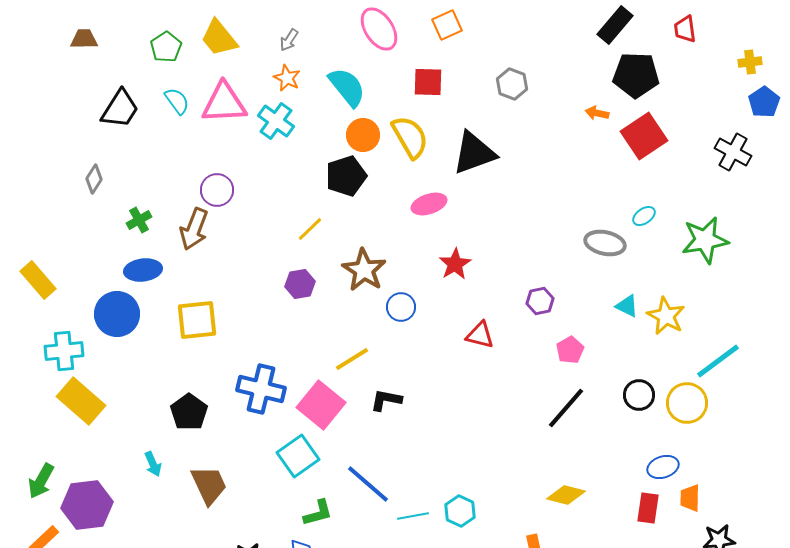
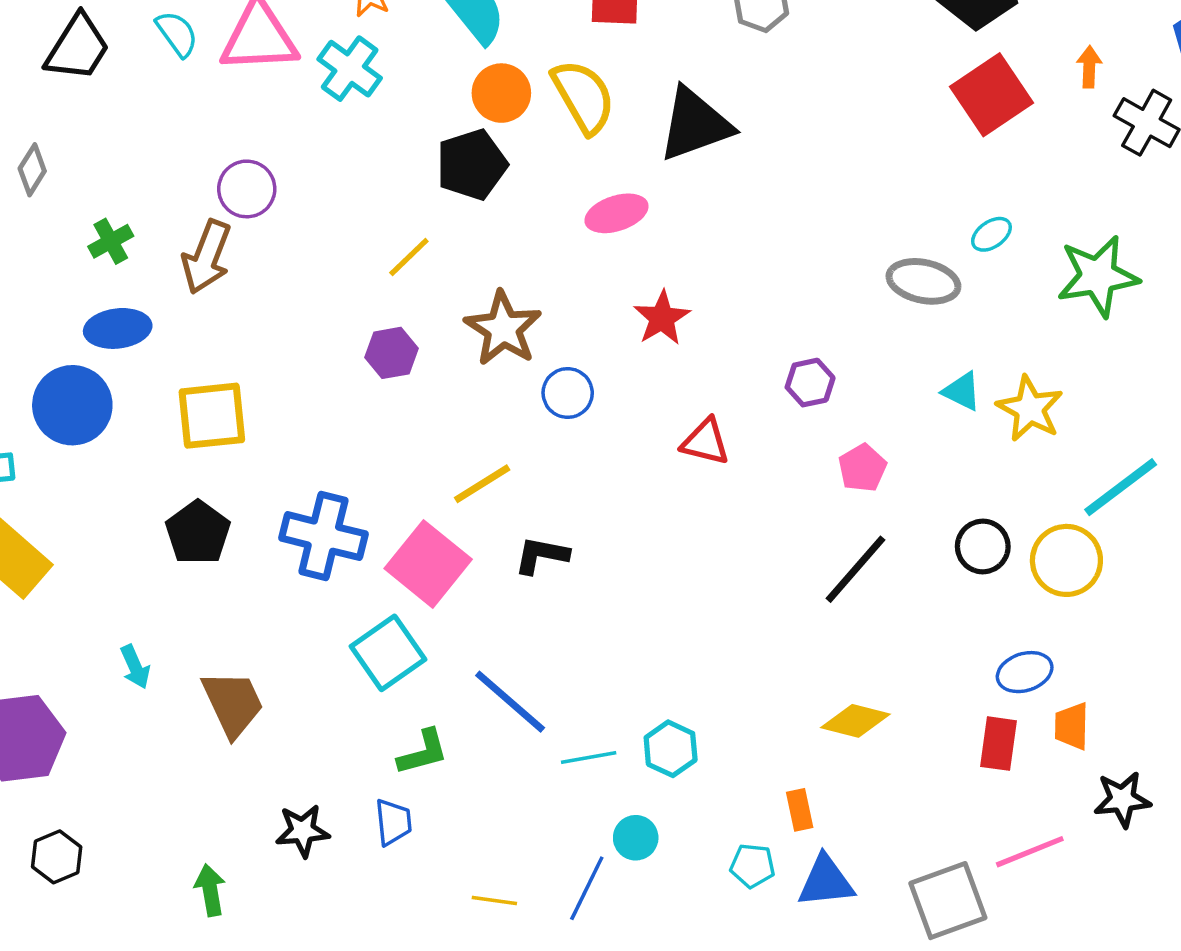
orange arrow: (597, 113) -> (1089, 67), moved, turned 80
black pentagon: (189, 412) -> (198, 533), moved

